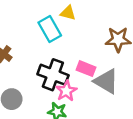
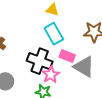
cyan rectangle: (50, 29) -> (54, 34), moved

